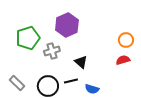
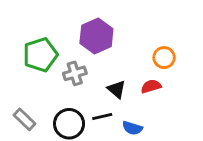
orange circle: (126, 40) -> (164, 58), moved
red semicircle: (123, 60) -> (151, 86), moved

